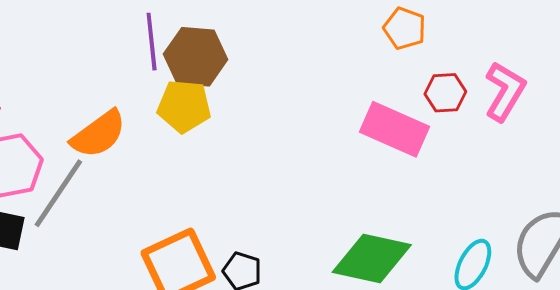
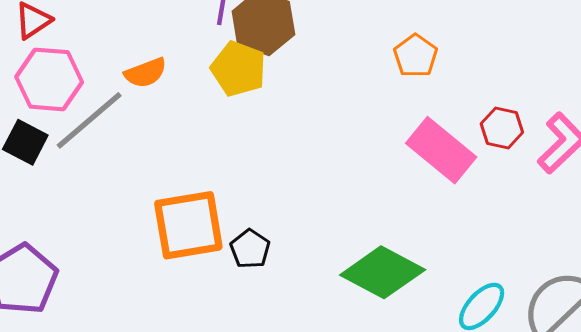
orange pentagon: (405, 28) -> (416, 56), moved
orange semicircle: (99, 134) -> (146, 73), size x0.7

